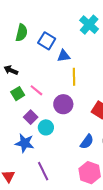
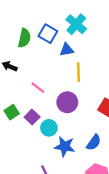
cyan cross: (89, 25) -> (76, 24), moved
green semicircle: (22, 33) -> (24, 38), moved
green square: (18, 94) -> (12, 112), moved
blue star: (25, 143) -> (65, 146), moved

